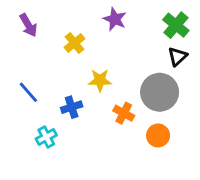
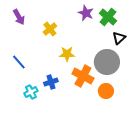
purple star: (115, 19) -> (86, 13), moved
green cross: (176, 25) -> (108, 17), moved
blue cross: (72, 107) -> (51, 82), moved
orange cross: (124, 113) -> (83, 76), size x1.5

